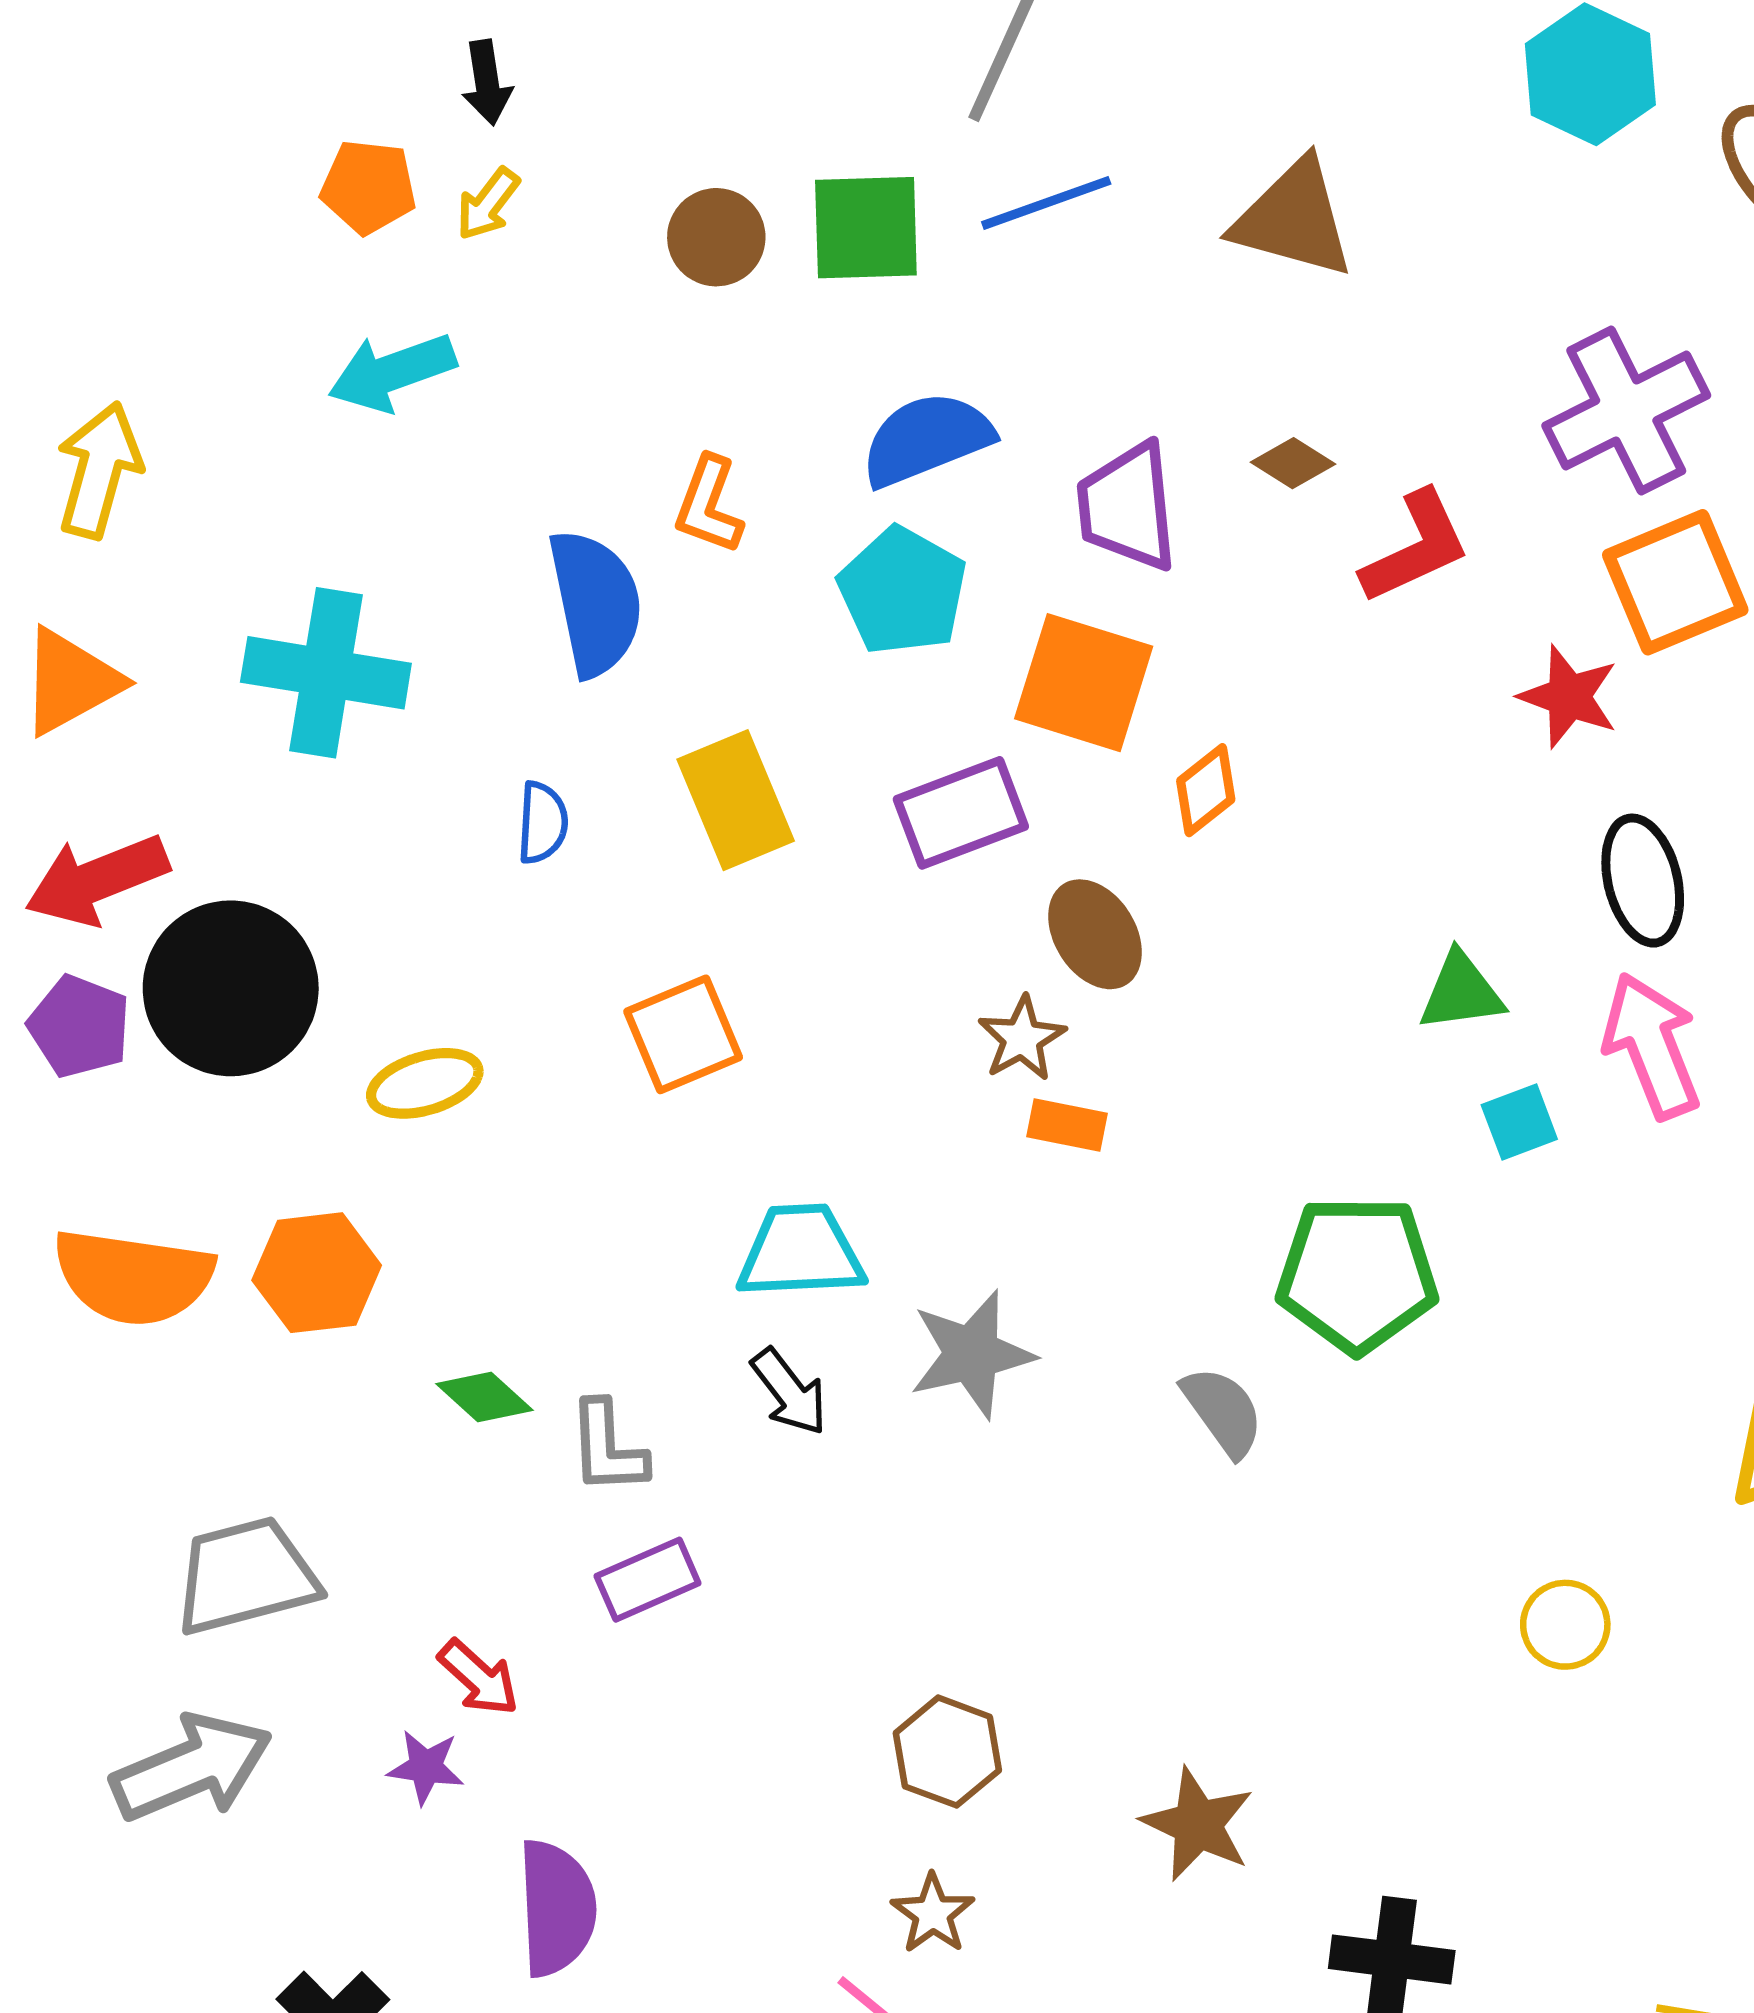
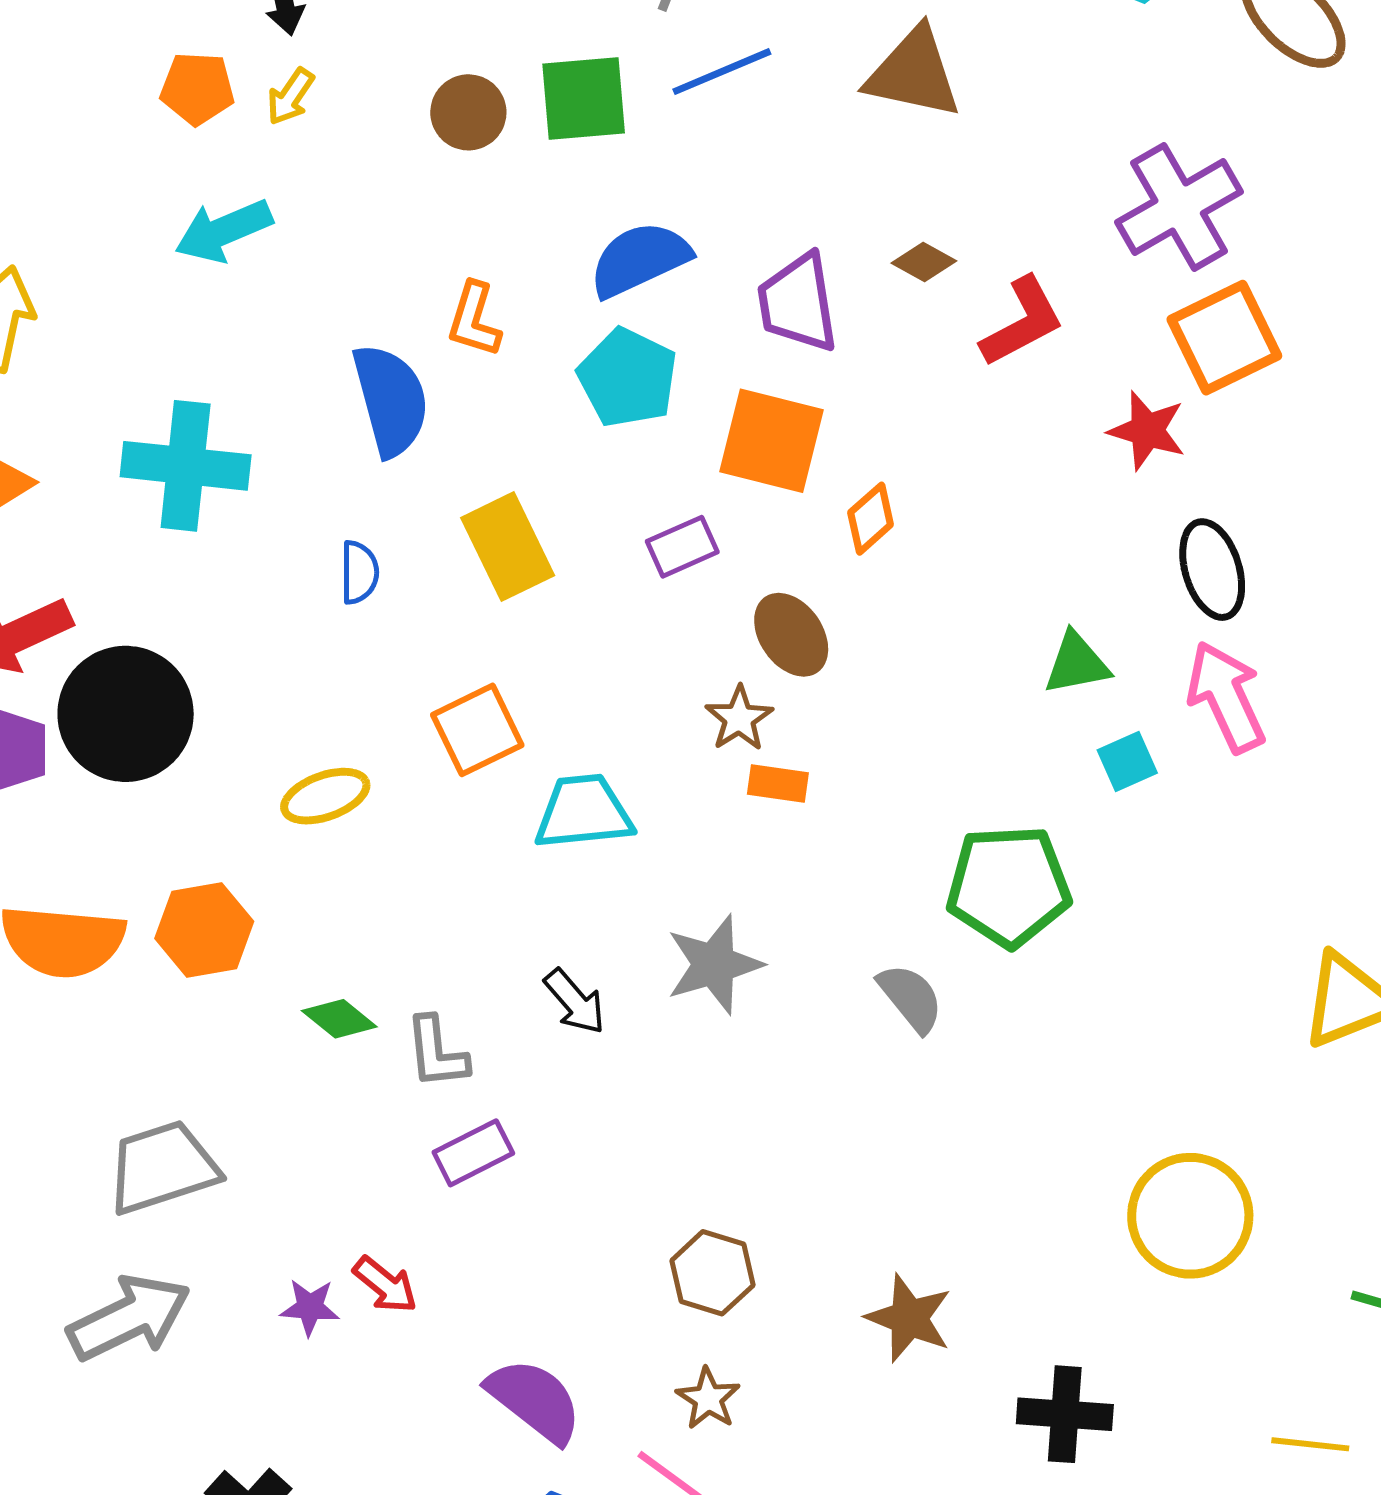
purple rectangle: (961, 813) -> (682, 547), size x0.7
yellow ellipse: (425, 1083) -> (325, 796), moved
cyan trapezoid: (801, 1252) -> (584, 812), moved
yellow circle: (1565, 1625) -> (1190, 1216), moved, size x1.8
red arrow: (479, 1678) -> (385, 1285), moved
purple semicircle: (557, 1908) -> (535, 1400), moved, turned -46

